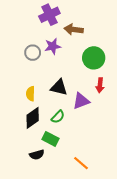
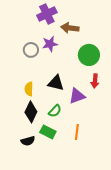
black diamond: (33, 118) -> (31, 112), turned -30
black semicircle: (37, 155) -> (28, 141), moved
orange line: (81, 163) -> (77, 132), moved, turned 56

